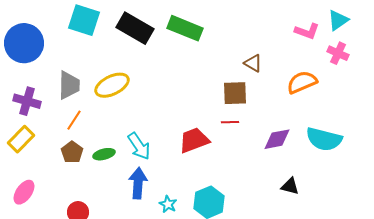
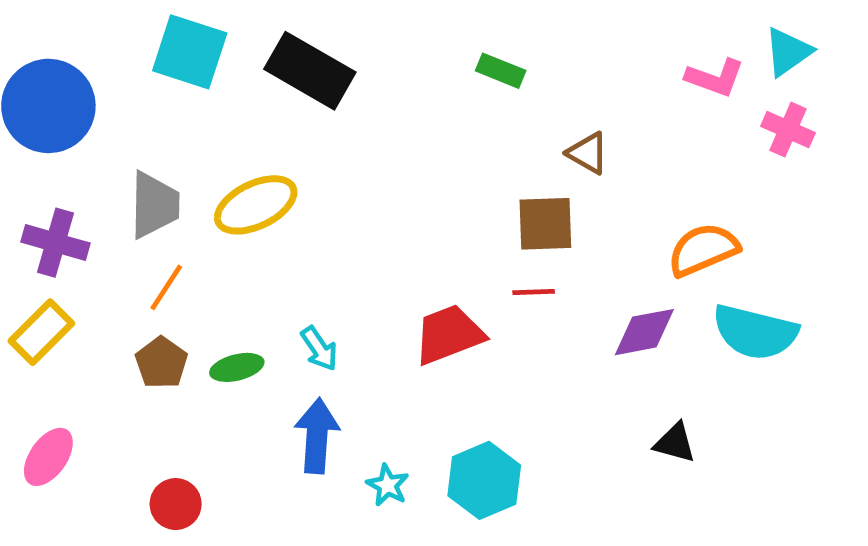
green rectangle: (185, 28) -> (501, 71), moved, size x0.6
orange semicircle: (302, 82) -> (703, 250), moved
cyan arrow: (139, 146) -> (319, 349), size x0.7

